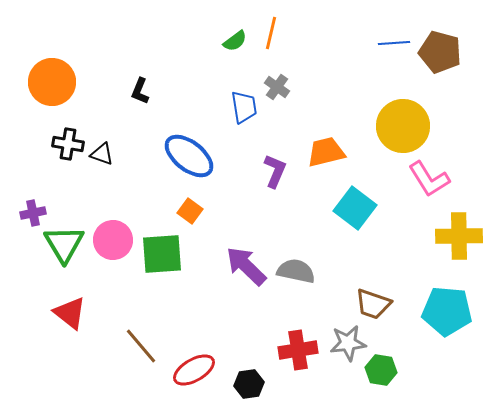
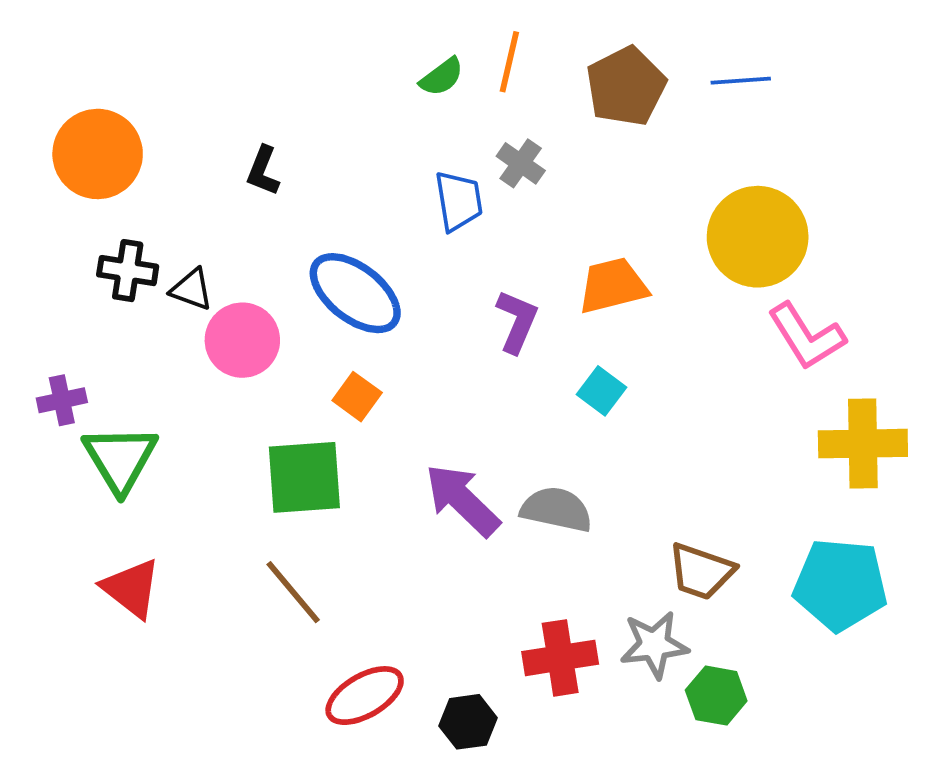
brown pentagon: (440, 52) -> (626, 86), moved, turned 30
cyan square: (355, 208) -> (602, 391), moved, size x0.6
pink circle: (113, 240) -> (242, 340), moved
brown line: (141, 346) -> (293, 592), moved

